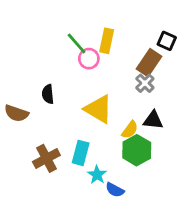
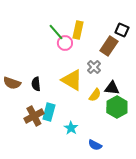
gray cross: (145, 83) -> (94, 67), moved
black semicircle: (48, 94) -> (36, 84), moved
green hexagon: (137, 150) -> (117, 107), moved
cyan rectangle: (81, 153) -> (49, 112), moved
blue semicircle: (115, 190) -> (95, 145), moved

